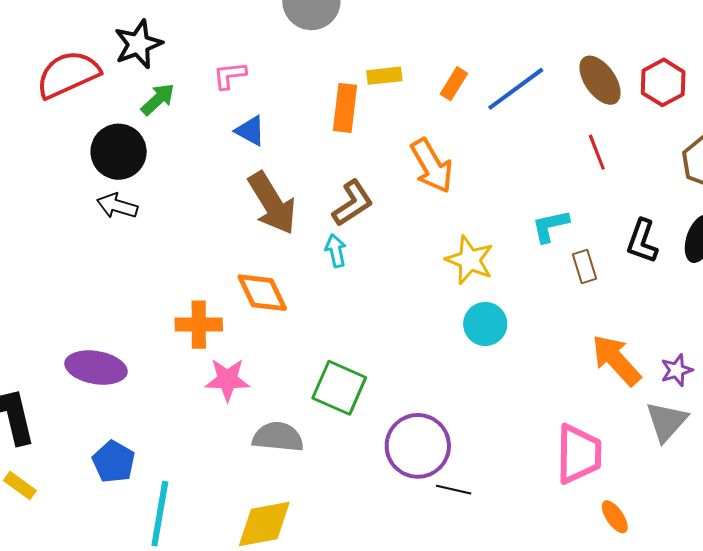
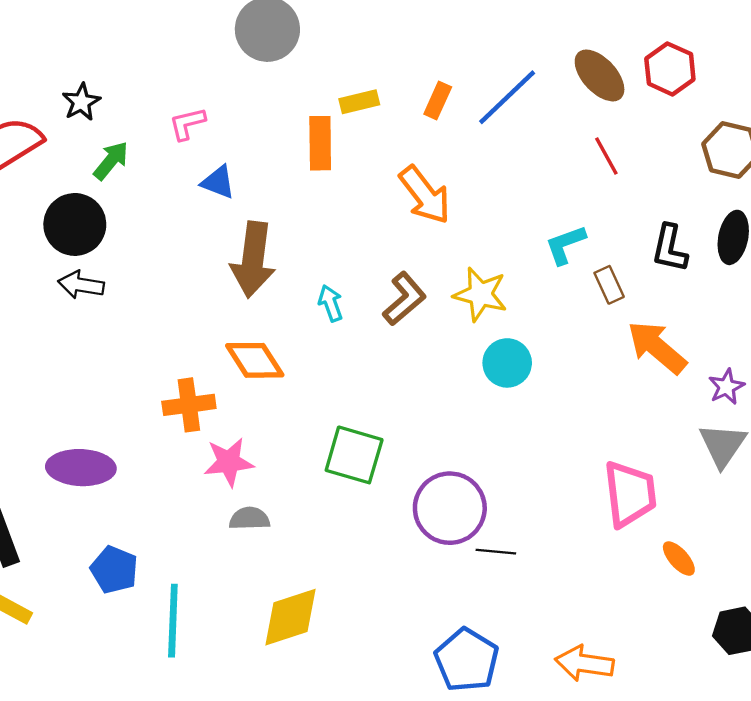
black star: (138, 44) -> (81, 102), size x0.7
brown arrow: (272, 203) -> (253, 260), turned 46
brown L-shape: (353, 203) -> (404, 299), moved
orange arrow: (616, 360) -> (657, 347), moved
gray semicircle: (278, 437) -> (249, 519), moved, size x0.7

